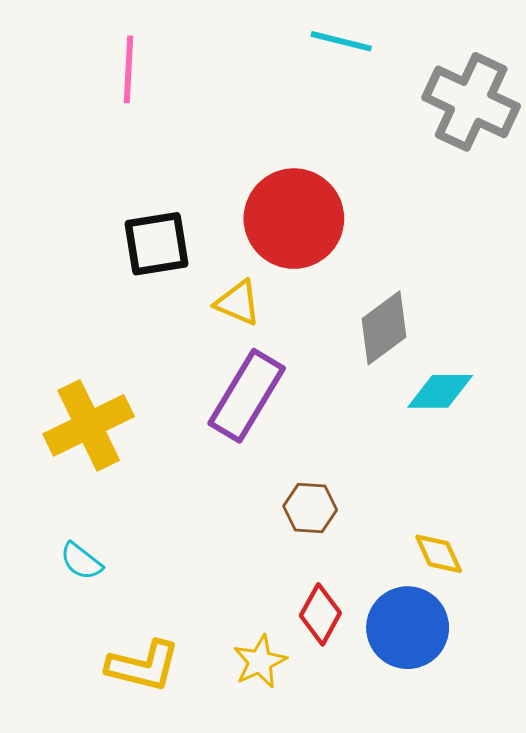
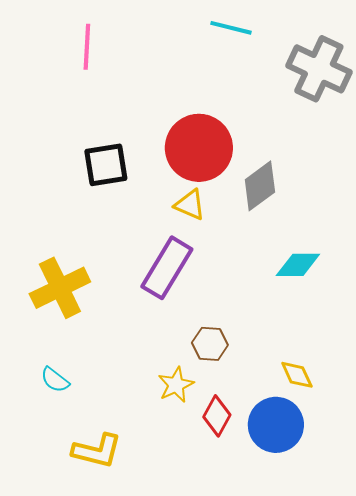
yellow triangle: (238, 303) -> (190, 205), moved
gray diamond: (384, 328) -> (260, 186), moved
yellow star: (260, 662) -> (176, 385), moved

